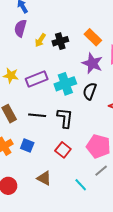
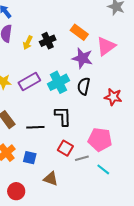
black line: (37, 115) -> (35, 127), moved
blue square: (27, 145) -> (30, 158), moved
gray line: (101, 171) -> (82, 158), moved, turned 32
cyan line: (81, 185) -> (103, 169), moved

